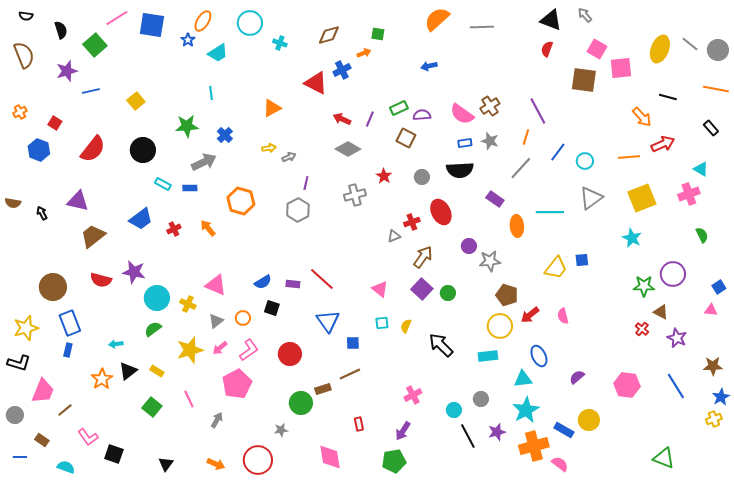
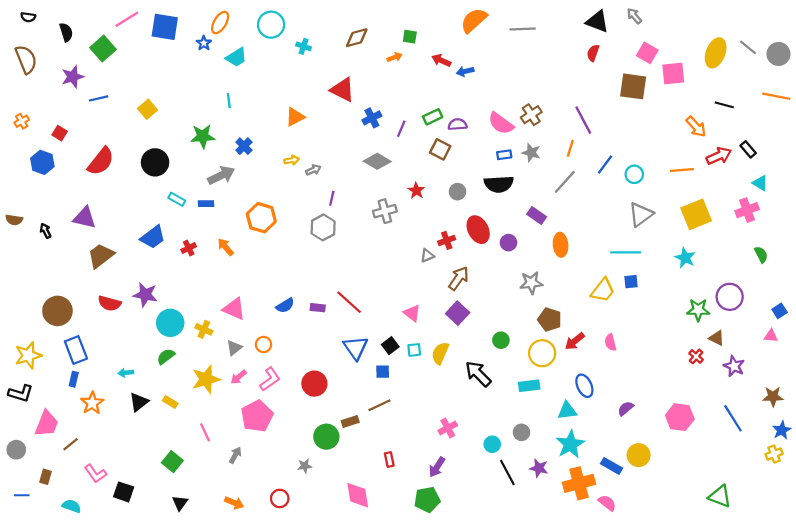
blue cross: (342, 70) -> (372, 118), moved
red arrow: (342, 119) -> (441, 60), moved
black rectangle: (711, 128) -> (748, 149), moved
cyan line: (550, 212) -> (626, 252), moved
purple circle: (469, 246) -> (508, 243), moved
green circle: (448, 293) -> (501, 340), moved
black square: (272, 308) -> (390, 346), moved, turned 35
yellow semicircle: (406, 326) -> (440, 353), size x1.5
orange star: (102, 379) -> (92, 403), moved
green square: (152, 407) -> (172, 462), moved
purple star: (497, 432) -> (539, 468), turned 30
brown rectangle: (42, 440) -> (46, 477), turned 72
red circle: (258, 460) -> (280, 498), size x0.6

